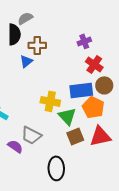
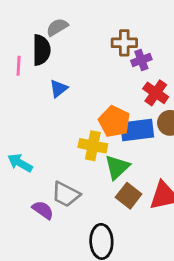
brown cross: (37, 45) -> (124, 43), moved
orange pentagon: (93, 107) -> (114, 121), moved
green triangle: (67, 116) -> (117, 167), turned 30
brown square: (75, 136) -> (129, 196), turned -30

